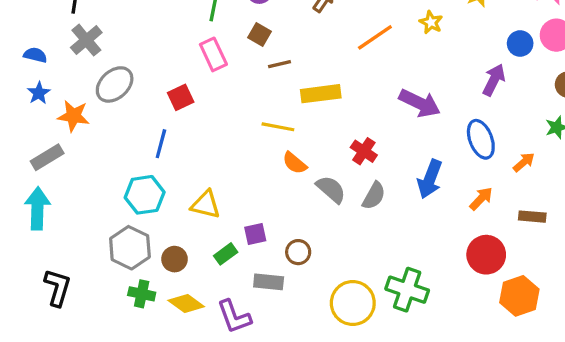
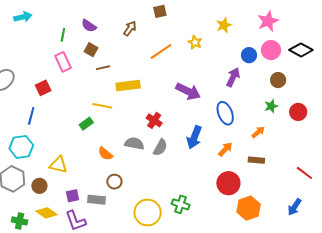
orange arrow: (524, 162) -> (258, 132), moved
orange semicircle: (295, 163) -> (105, 154), moved
gray semicircle: (331, 189) -> (134, 144), turned -30
yellow triangle: (206, 205) -> (58, 165), moved
purple square: (255, 234) -> (72, 196), moved
green rectangle: (226, 254) -> (86, 124), moved
green cross: (407, 290) -> (181, 204), size x0.7
green cross: (142, 294) -> (20, 221), moved

